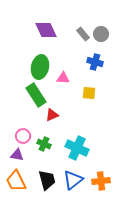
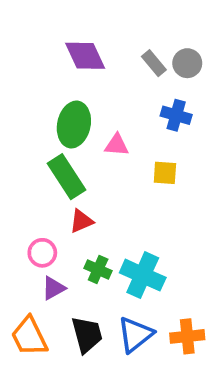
red triangle: (52, 115) -> (81, 221), moved
green cross: (44, 144) -> (98, 270), moved
purple triangle: (17, 155) -> (53, 288), moved, turned -40

